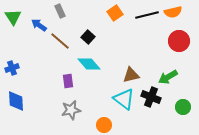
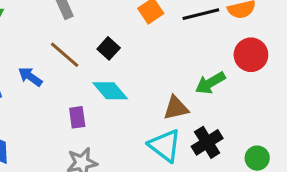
blue arrow: (39, 25) -> (30, 77), moved
green arrow: (168, 77) -> (210, 83), moved
black cross: (151, 97) -> (207, 142), turned 36

